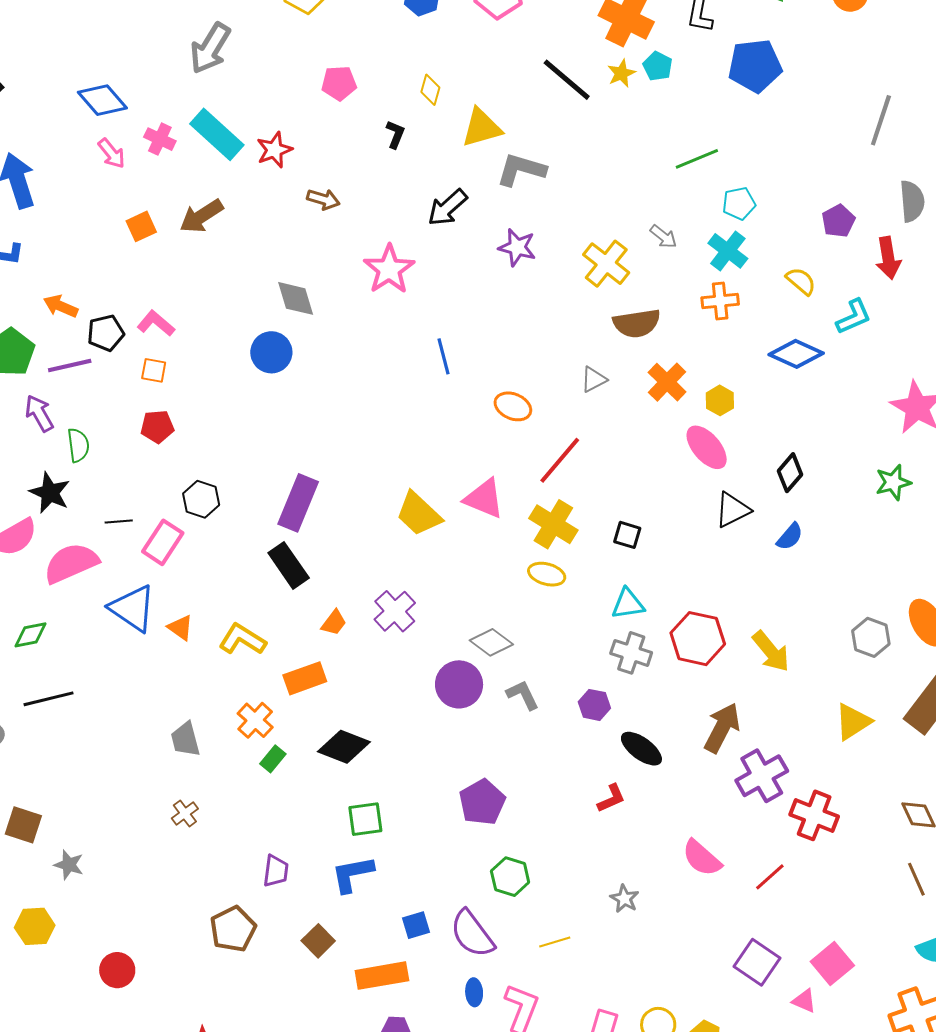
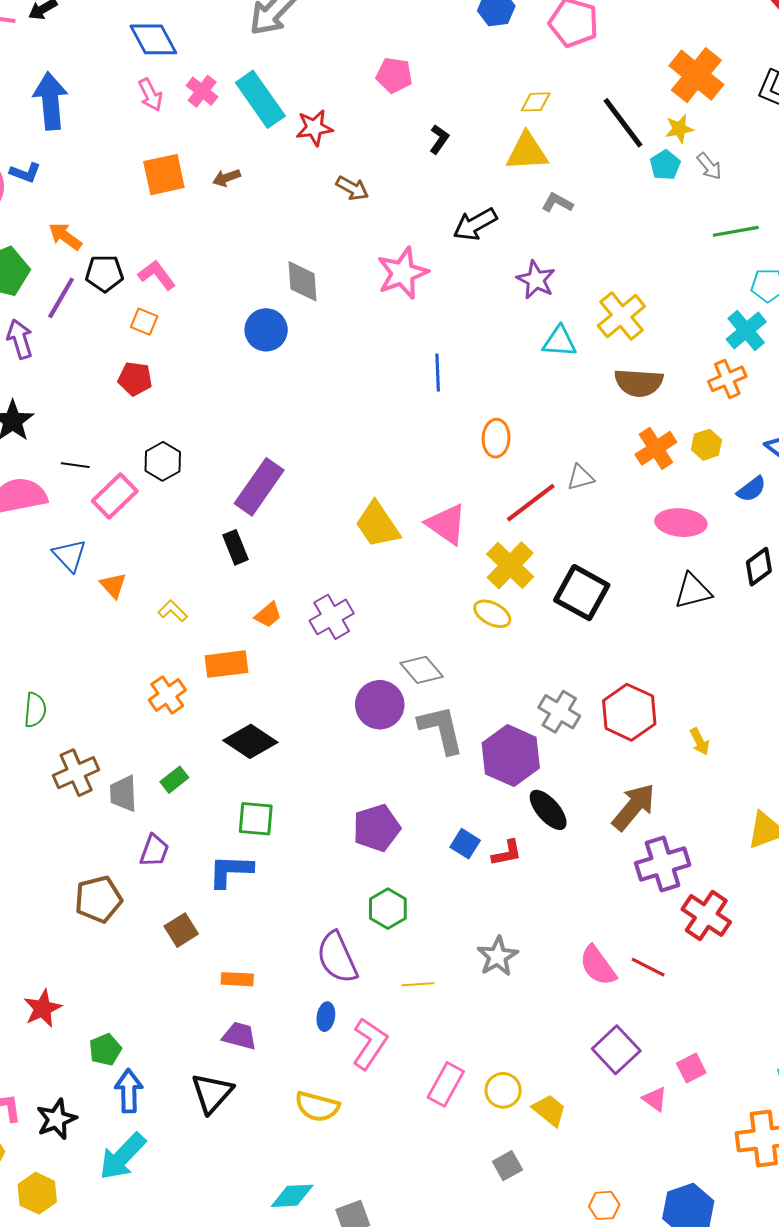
cyan pentagon: (658, 66) -> (665, 165), moved
yellow diamond: (430, 90) -> (536, 102), moved, turned 60
gray L-shape: (521, 170) -> (557, 203), size x0.6
brown arrow: (201, 216) -> (226, 178), size x0.6
orange square: (141, 226) -> (164, 175), size x1.4
gray arrow: (663, 237) -> (709, 166), moved
orange cross: (720, 301) -> (727, 379), turned -30
purple line: (70, 365) -> (61, 298), turned -60
gray triangle: (594, 379) -> (580, 477), moved
yellow hexagon: (720, 400) -> (706, 445), moved
orange ellipse: (513, 406) -> (496, 438), turned 57
green semicircle: (78, 445) -> (35, 710), moved
pink ellipse: (707, 447) -> (681, 523), turned -57
black square: (627, 535) -> (582, 593), size x1.8
blue semicircle: (790, 537) -> (751, 489), moved
black rectangle: (289, 565) -> (236, 547), size x0.7
cyan triangle: (628, 604) -> (560, 342), moved
blue triangle: (133, 608) -> (70, 555), size x0.7
yellow L-shape: (242, 639) -> (173, 611), size x0.6
yellow arrow: (771, 651) -> (700, 741), size x0.6
gray L-shape: (523, 695) -> (441, 729), size x1.5
purple hexagon: (594, 705) -> (511, 756), size x1.8
gray trapezoid: (185, 739) -> (123, 794), moved
green rectangle: (273, 759) -> (174, 780), moved
brown cross: (185, 813) -> (76, 773), size x1.6
pink semicircle: (702, 858) -> (598, 966), moved
red line: (770, 877) -> (648, 967), turned 56
gray star: (624, 899) -> (498, 956), size x1.4
blue square: (416, 925) -> (465, 844), moved, turned 36
pink square: (832, 964) -> (691, 1068), size x0.7
orange rectangle: (382, 976) -> (237, 979), size x0.6

